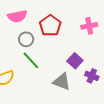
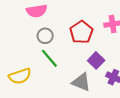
red pentagon: (50, 26) -> (81, 32), moved

